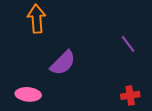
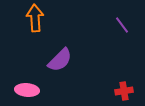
purple line: (128, 44) -> (122, 25), moved

